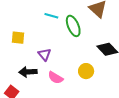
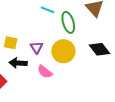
yellow square: (18, 38) -> (11, 43), moved
yellow circle: (86, 71) -> (63, 51), moved, size x1.5

